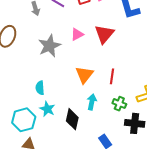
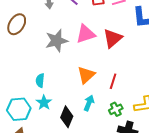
pink triangle: (77, 34) -> (86, 34), size x1.5
green cross: (119, 104) -> (116, 109), turned 32

